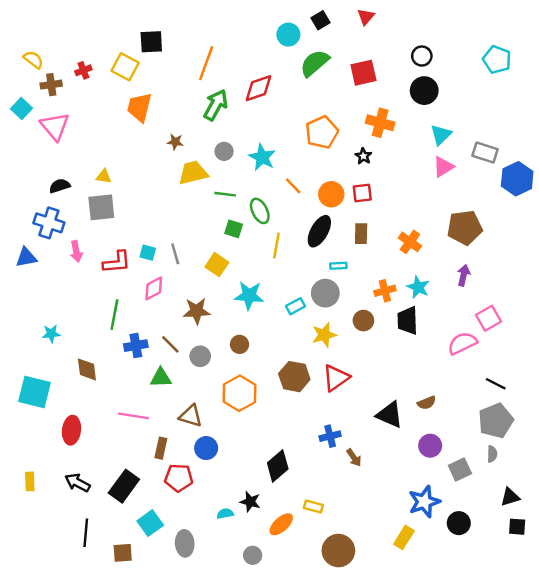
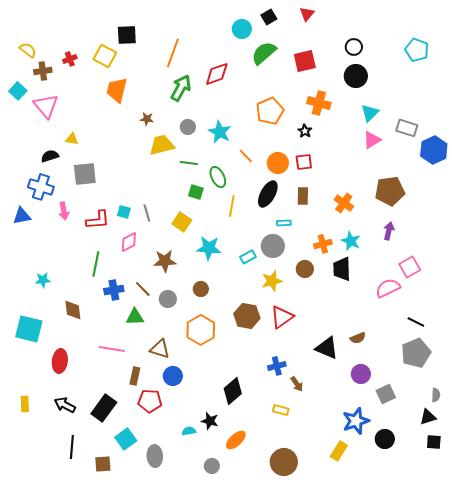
yellow triangle: (104, 176) -> (72, 139), moved
gray semicircle: (492, 454) -> (436, 395), moved
yellow rectangle: (313, 506) -> (281, 410), moved

